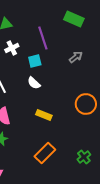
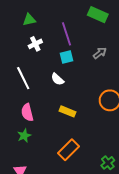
cyan square: (35, 61) -> (67, 57), moved
green cross: (84, 157) -> (108, 163), moved

